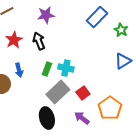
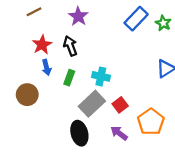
purple star: (46, 15) -> (78, 16), turned -30
green star: (121, 30) -> (163, 23), moved
green rectangle: (47, 69) -> (69, 78), moved
blue arrow: (19, 70) -> (47, 67), moved

